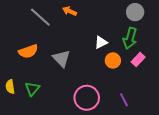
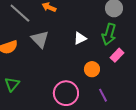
gray triangle: (61, 58) -> (40, 39), moved
orange circle: (113, 60) -> (92, 69), moved

